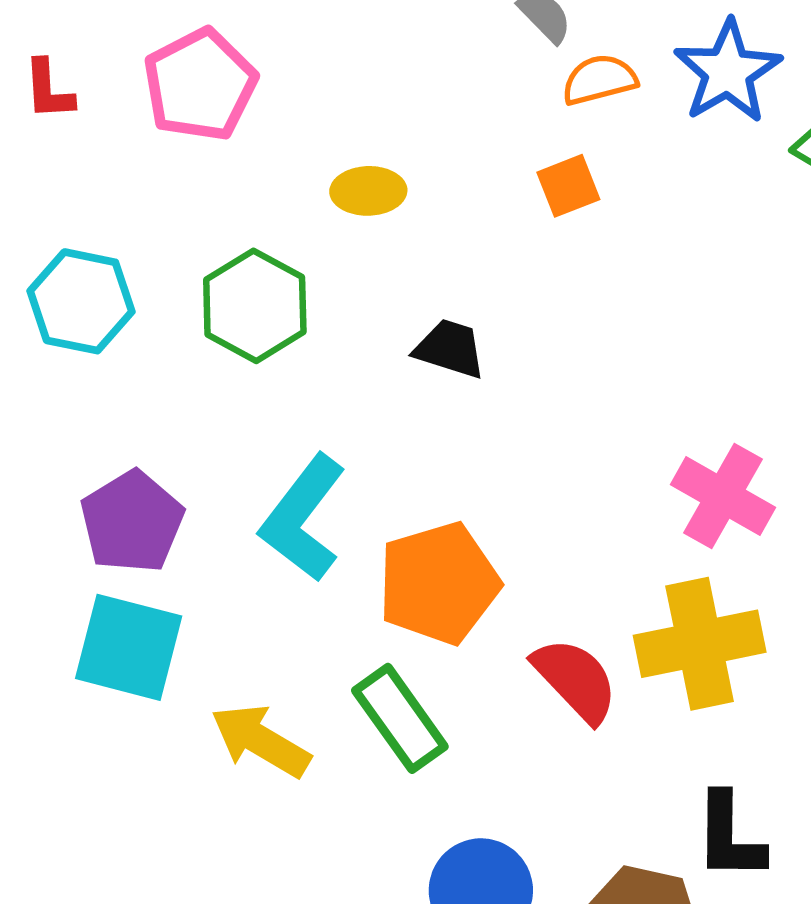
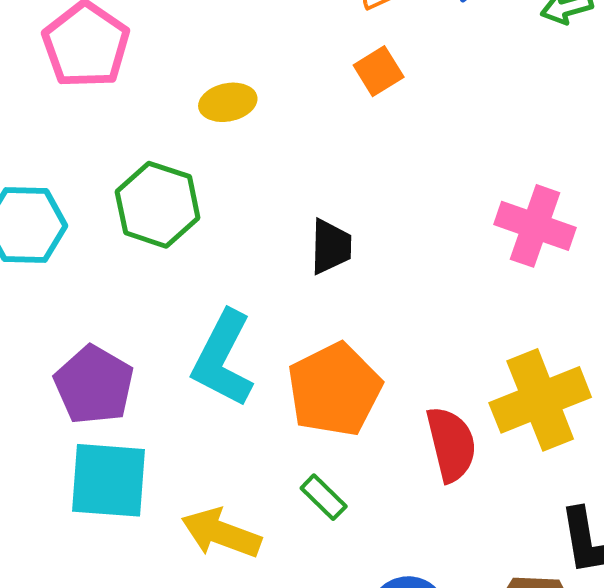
black trapezoid: (450, 349) -> (331, 247), moved, turned 84
pink cross: (723, 496) -> (535, 226), moved
red semicircle: (575, 680) -> (451, 444), turned 40
green rectangle: (400, 718) -> (324, 497), size x0.6

